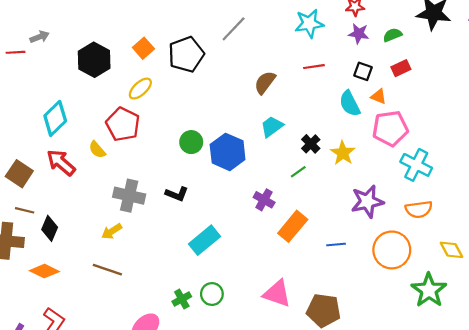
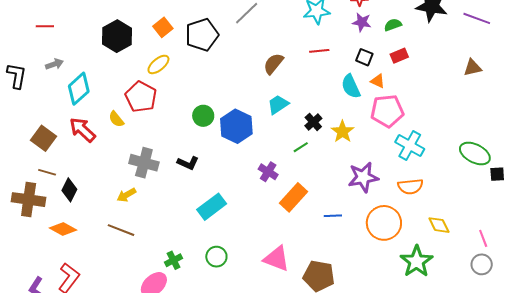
gray arrow: (40, 37) -> (54, 64), moved
green cross: (182, 299) -> (174, 260), moved

